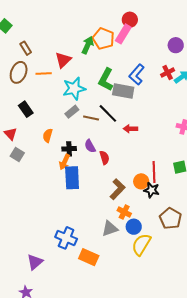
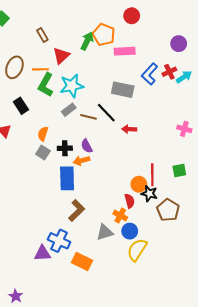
pink rectangle: (123, 34) -> (125, 51), moved, turned 54
brown rectangle: (26, 48) -> (42, 35), moved
blue L-shape: (137, 75) -> (150, 74), moved
green L-shape: (106, 80) -> (46, 85), moved
gray square: (17, 155) -> (43, 152), moved
red semicircle: (104, 158) -> (130, 201), moved
orange arrow: (65, 162) -> (81, 161), moved, turned 49
brown L-shape: (117, 189) -> (77, 211), moved
brown pentagon: (170, 218) -> (168, 210), moved
purple triangle: (35, 262) -> (42, 253), moved, turned 36

